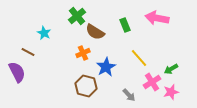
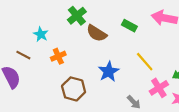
green rectangle: (125, 25) -> (129, 26), turned -40
orange cross: (83, 53) -> (58, 56), moved
brown hexagon: (86, 86) -> (74, 89), moved

